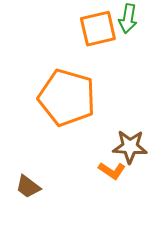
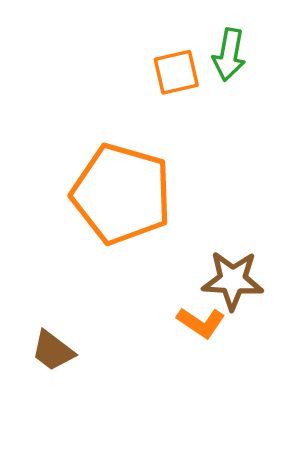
orange square: (98, 29) -> (176, 72), size x0.7

